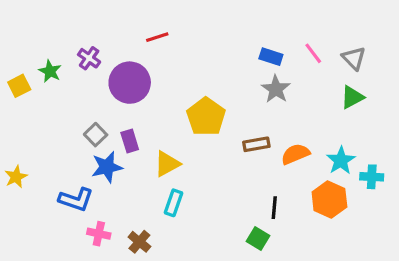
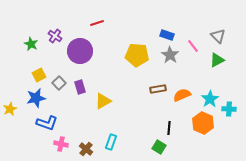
pink line: (313, 53) -> (193, 46), moved
yellow square: (19, 86) -> (39, 75), moved
yellow pentagon: (206, 117) -> (137, 55), moved, turned -30
blue star: (107, 167) -> (36, 98), moved
cyan rectangle: (174, 203) -> (111, 142), moved

